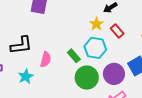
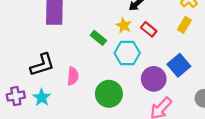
green rectangle: (74, 56) -> (98, 38), moved
cyan star: (26, 76) -> (42, 97), moved
green circle: (87, 78) -> (109, 94), moved

